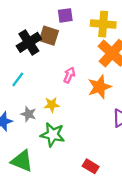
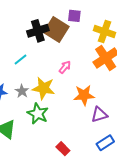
brown square: (49, 36) -> (56, 29), size x1.4
orange star: (99, 87) -> (84, 95), moved
yellow star: (52, 105) -> (44, 88), size x1.6

